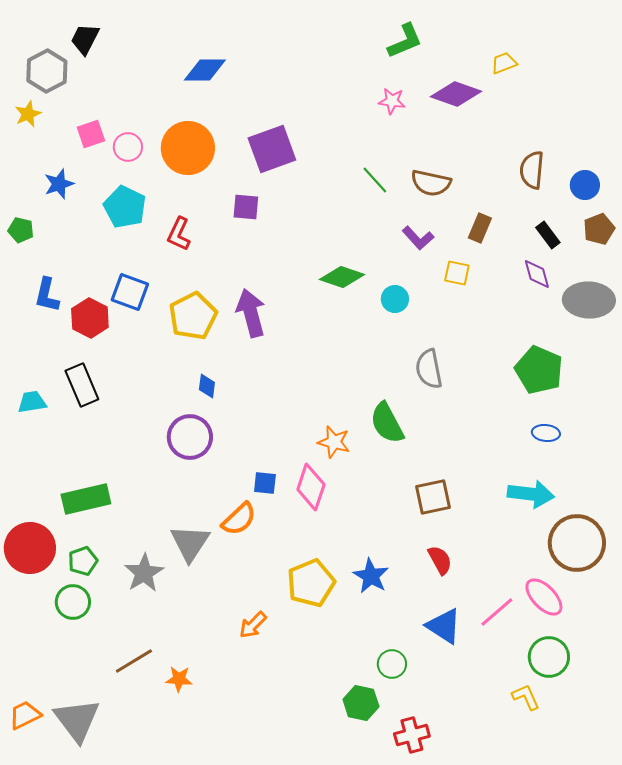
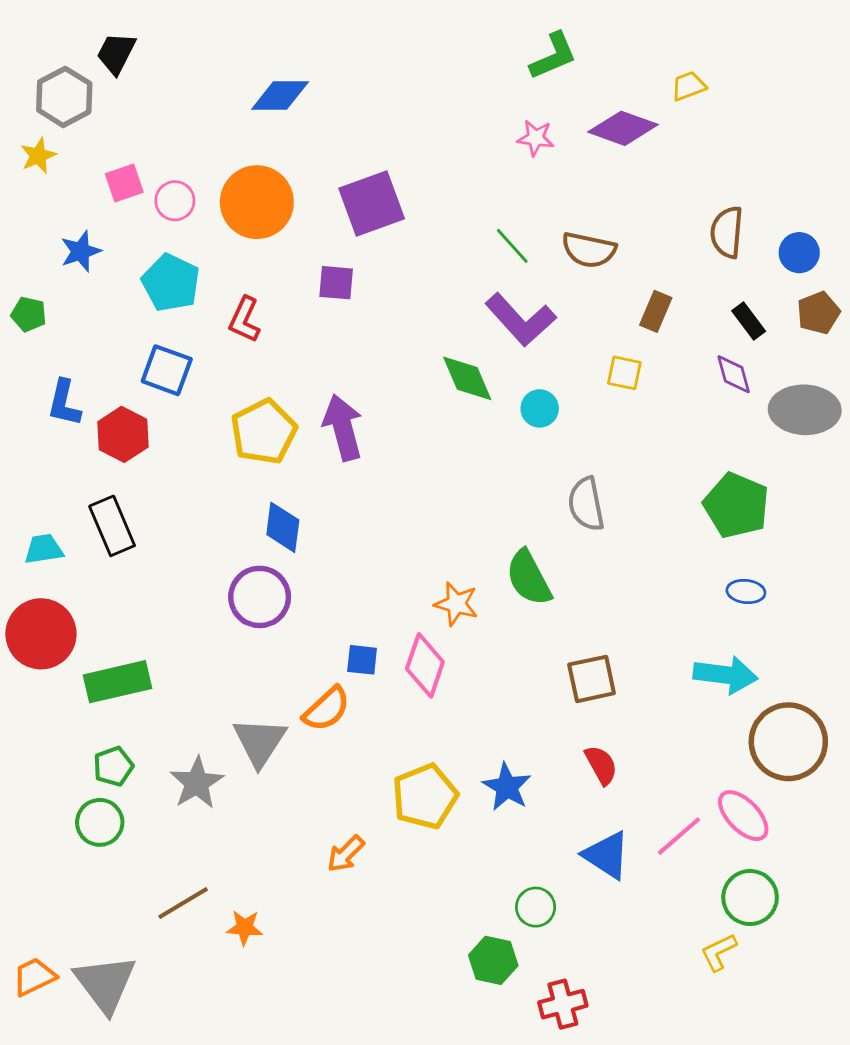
purple L-shape: (418, 238) -> (521, 320), moved, size x1.6
green diamond: (342, 277) -> (467, 378), turned 48
blue square: (130, 292) -> (167, 370), moved
blue diamond: (207, 386) -> (283, 527), size x1.5
red circle: (30, 548) -> (41, 634), moved
yellow L-shape: (526, 697) -> (719, 952), turned -92

